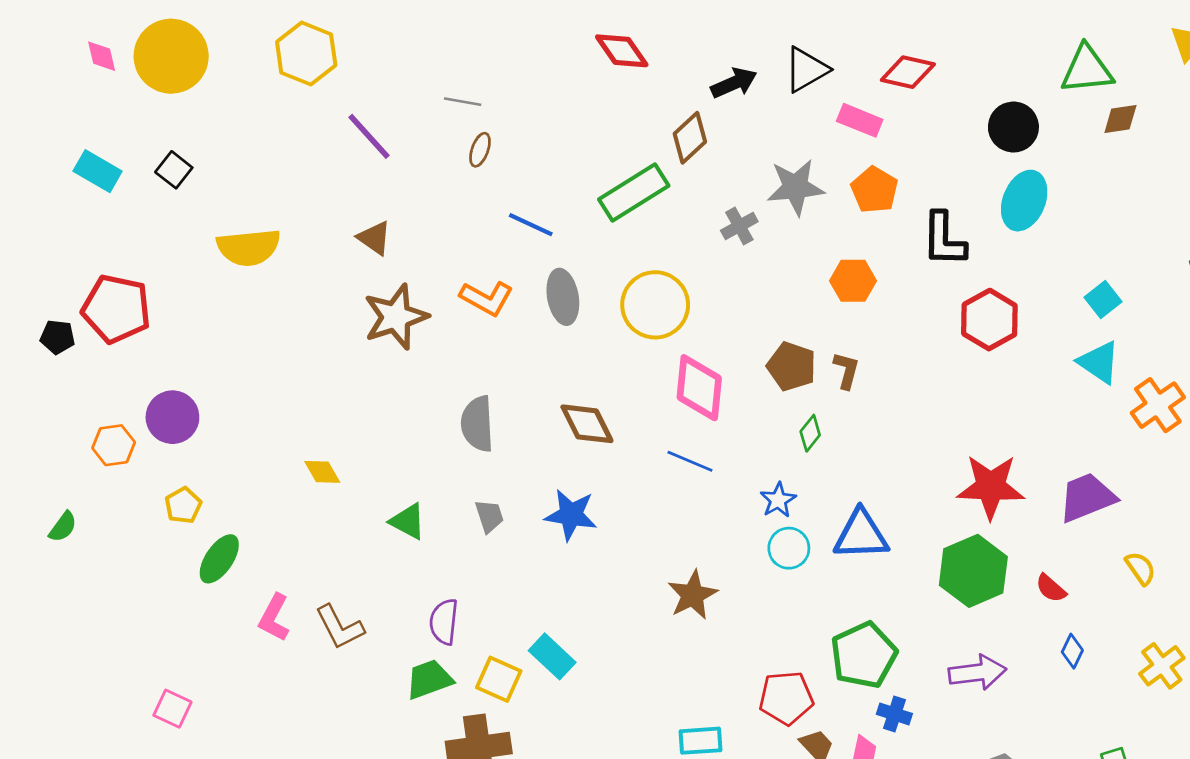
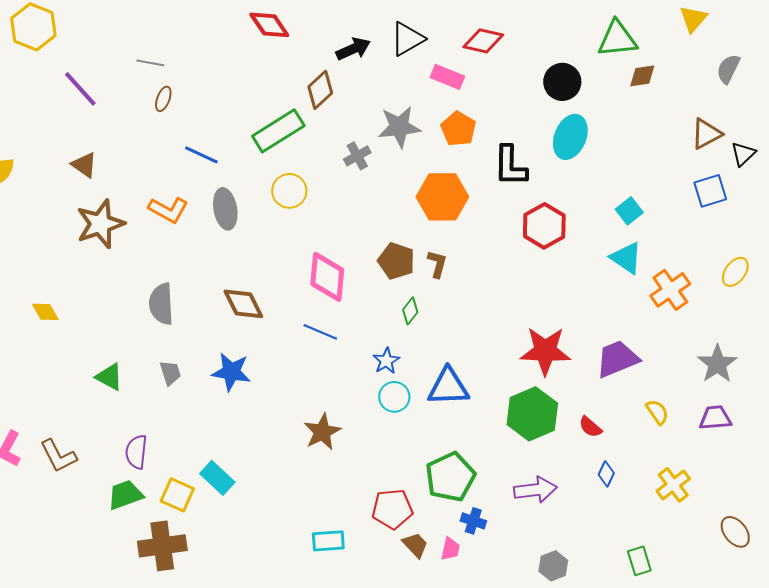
orange hexagon: (853, 281) -> (442, 197), size x1.5
yellow circle: (655, 305) -> (289, 191), moved, size x0.7
yellow diamond: (322, 472) -> (45, 312), moved

